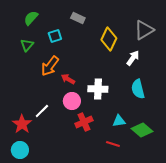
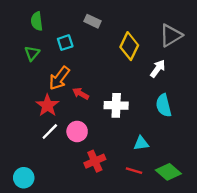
green semicircle: (31, 18) -> (37, 21), turned -49
pink circle: (72, 101) -> (77, 131), moved
red cross: (84, 122) -> (95, 161), moved
red star: (22, 124) -> (47, 105), moved
green diamond: (142, 130) -> (168, 172), moved

